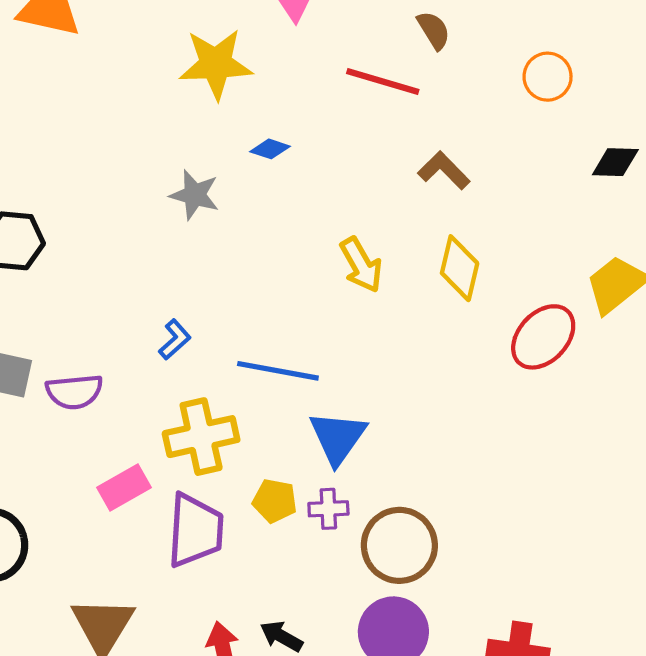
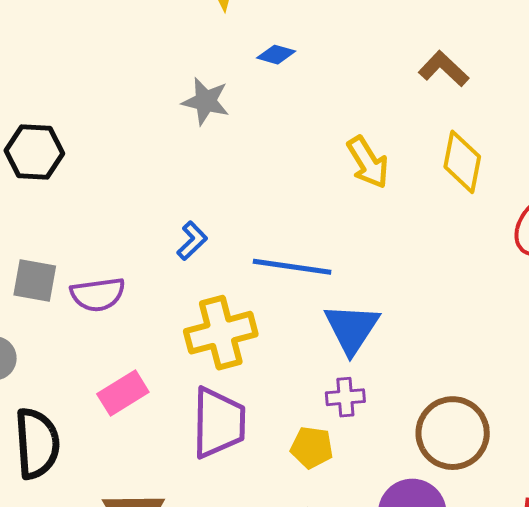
pink rectangle: (124, 488) -> (123, 393), moved
yellow pentagon: (275, 501) -> (312, 447), moved
brown circle: (399, 545) -> (453, 433), moved

